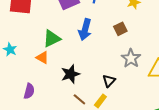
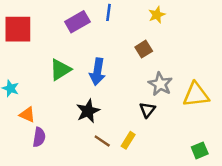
blue arrow: (85, 30) -> (97, 72), moved
orange triangle: (42, 58) -> (27, 115), moved
black triangle: (109, 81) -> (147, 110), moved

